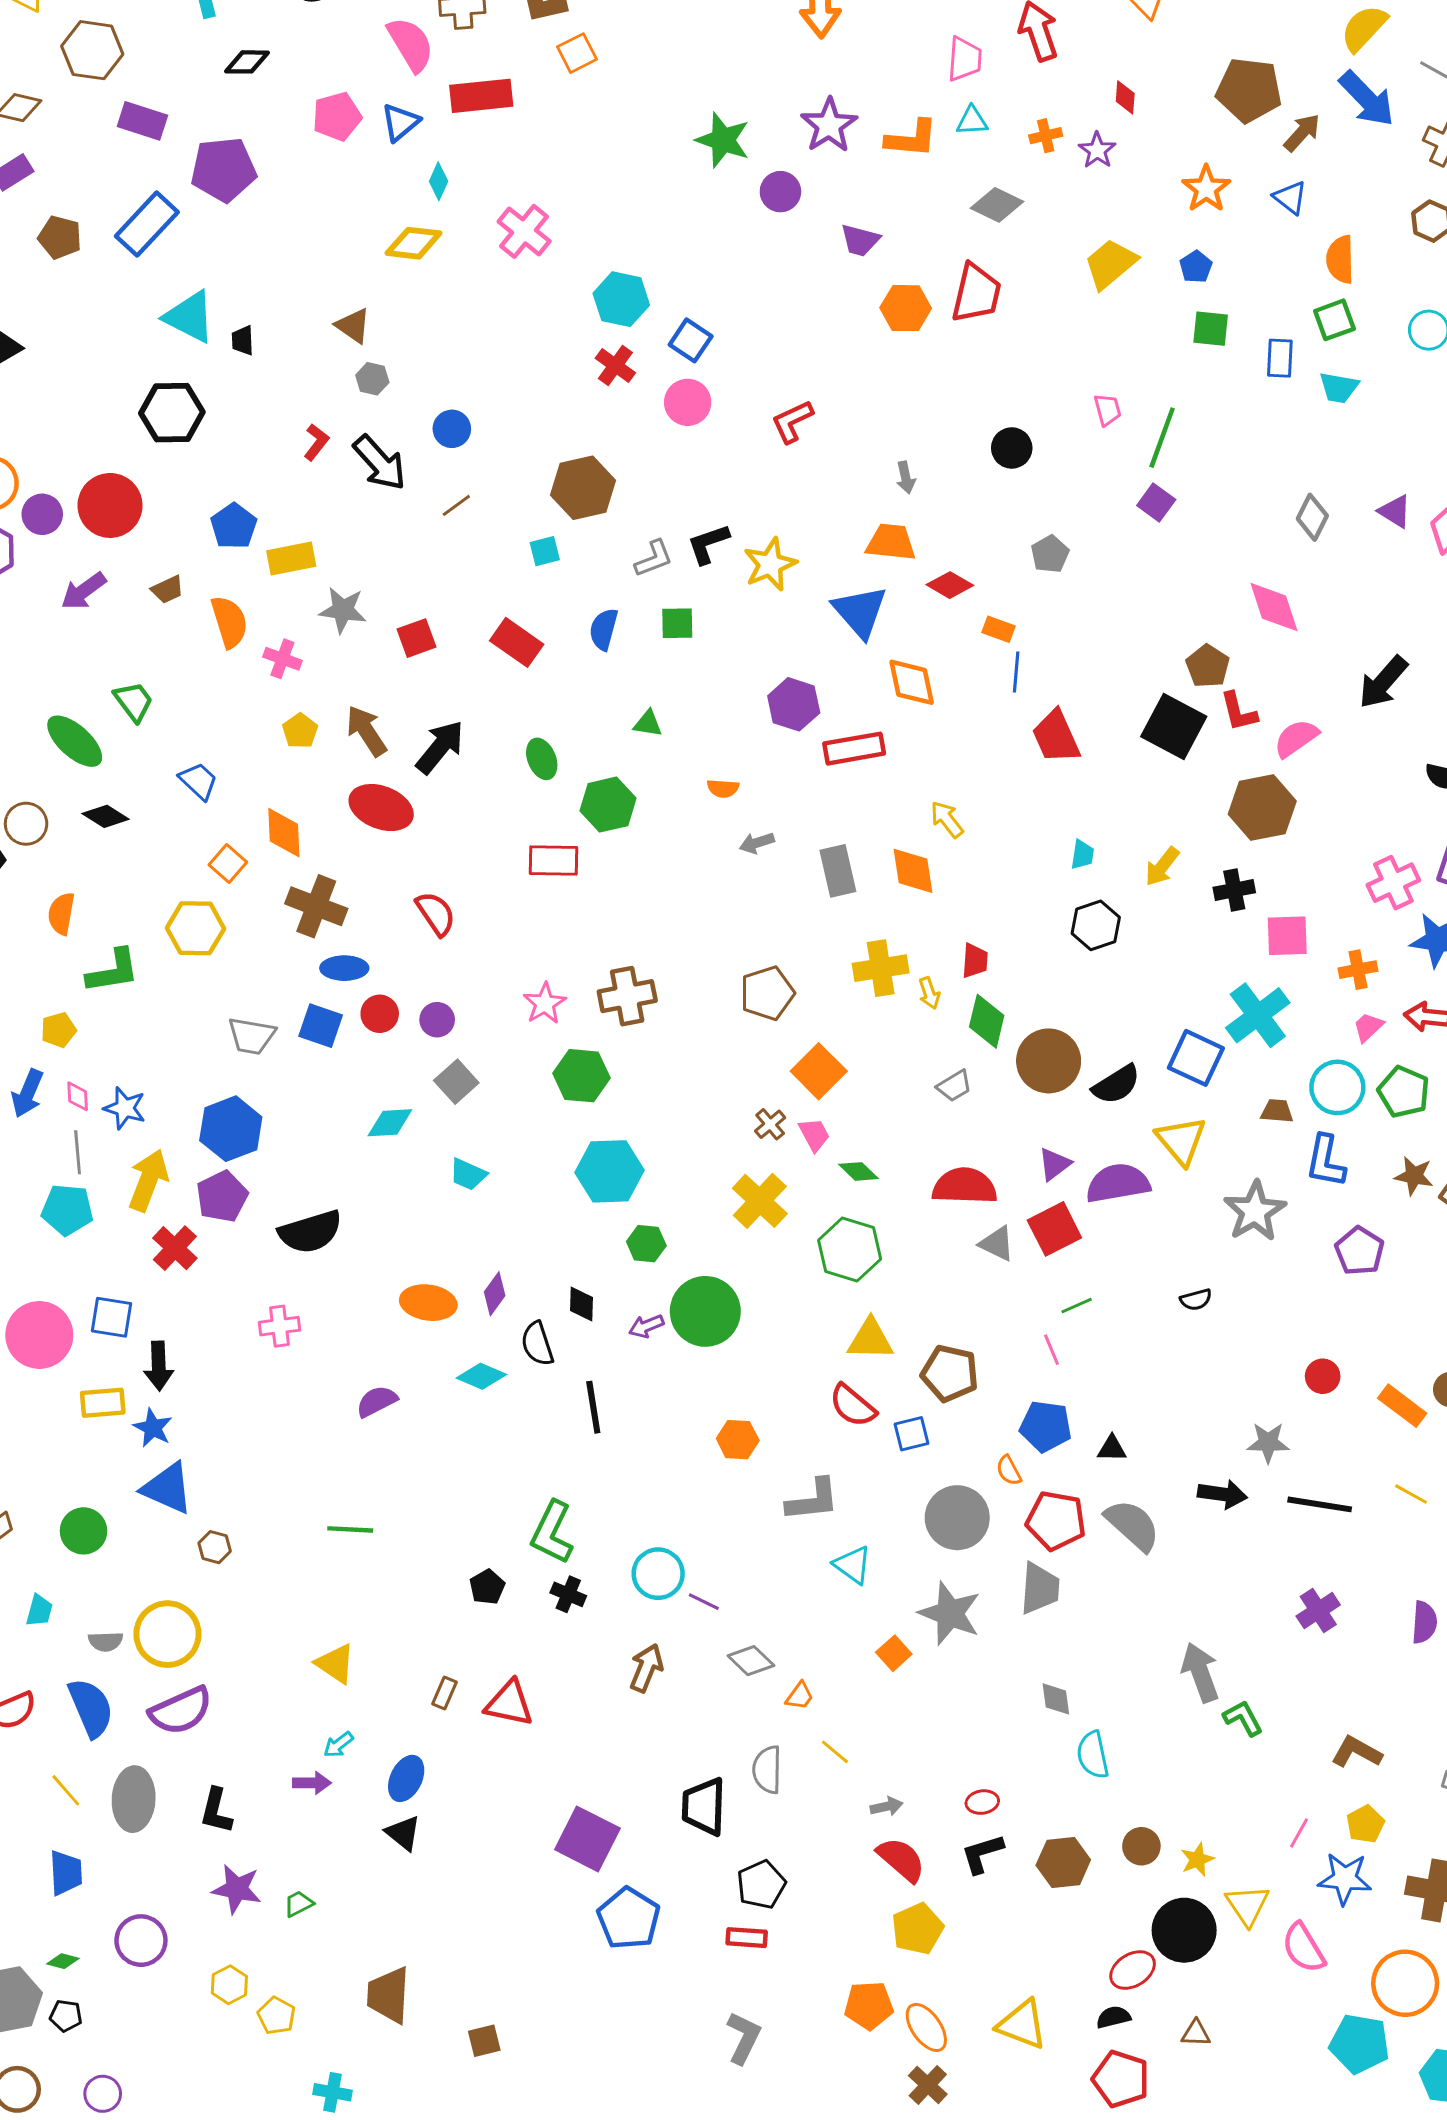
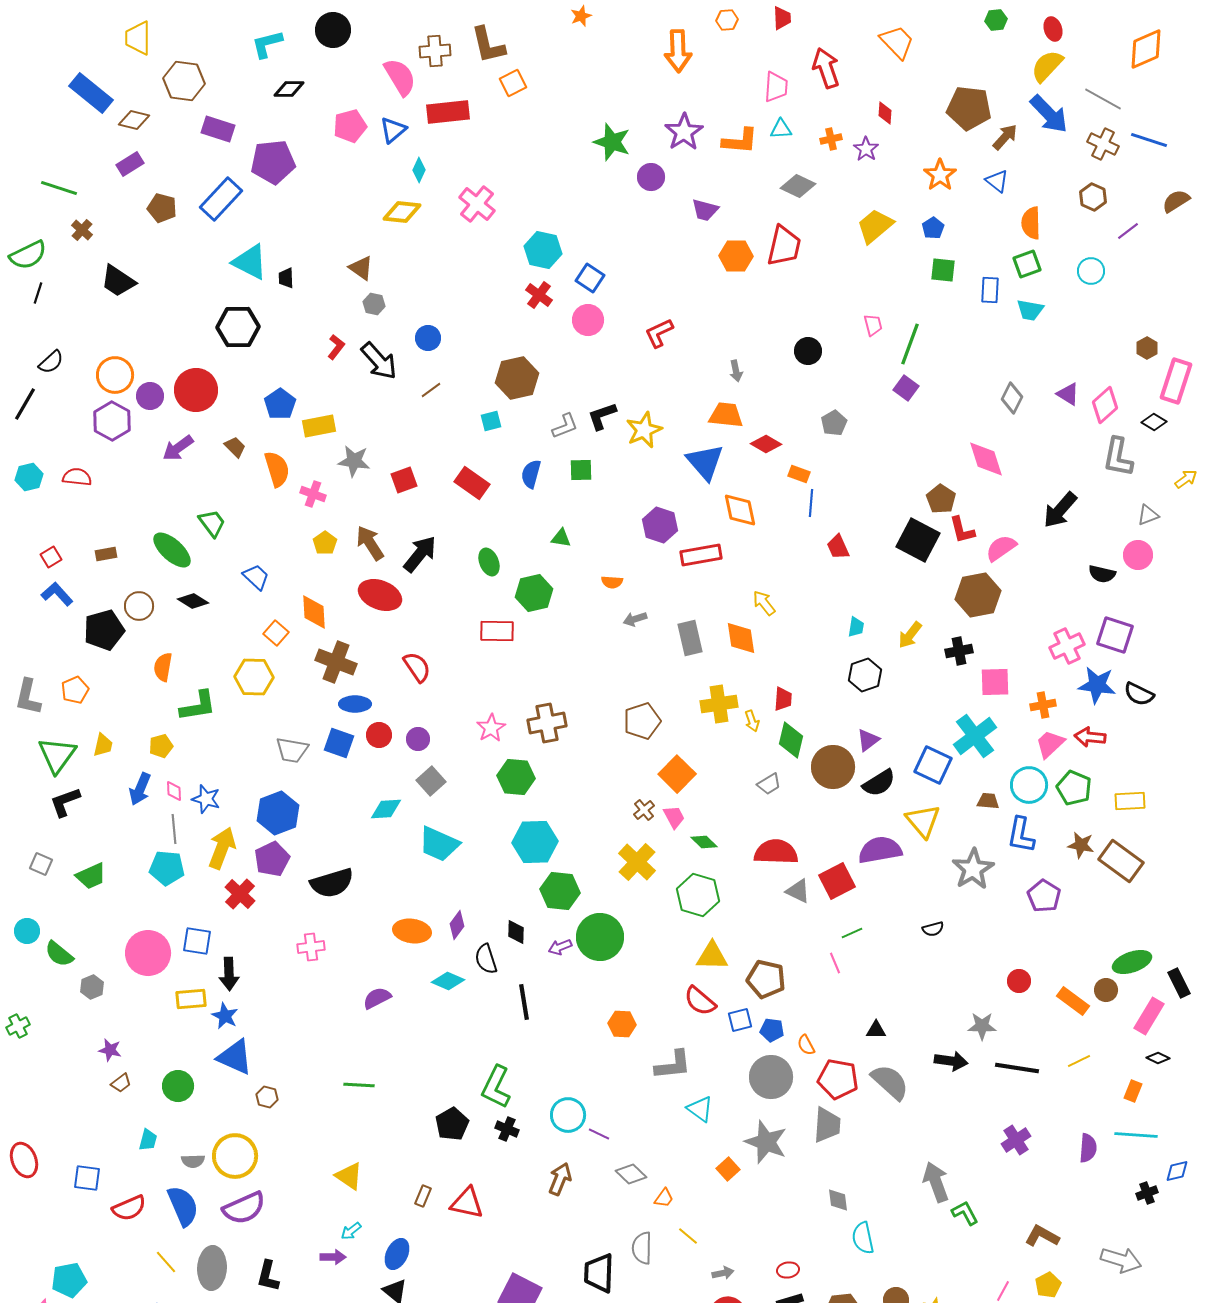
brown trapezoid: (167, 589) -> (235, 447), turned -110
red trapezoid: (1056, 737) -> (838, 547), size x0.7
pink trapezoid: (1368, 1027) -> (1050, 744), size x1.4
purple triangle: (1054, 1164) -> (868, 740), moved
cyan trapezoid: (468, 1174) -> (439, 844), size x1.6
green hexagon: (646, 1244) -> (560, 891), size x1.5
blue pentagon: (1046, 1426) -> (772, 1030), moved, size x0.7
yellow line: (1411, 1494) -> (1079, 1061), turned -55
black pentagon: (487, 1587) -> (452, 1124), size x1.4

